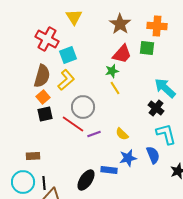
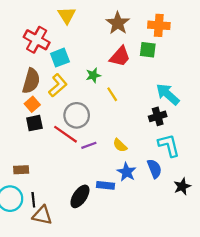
green star: (112, 71) -> (93, 75), moved
black cross: (156, 108) -> (158, 116), turned 35
blue star: (128, 158) -> (127, 172), turned -30

